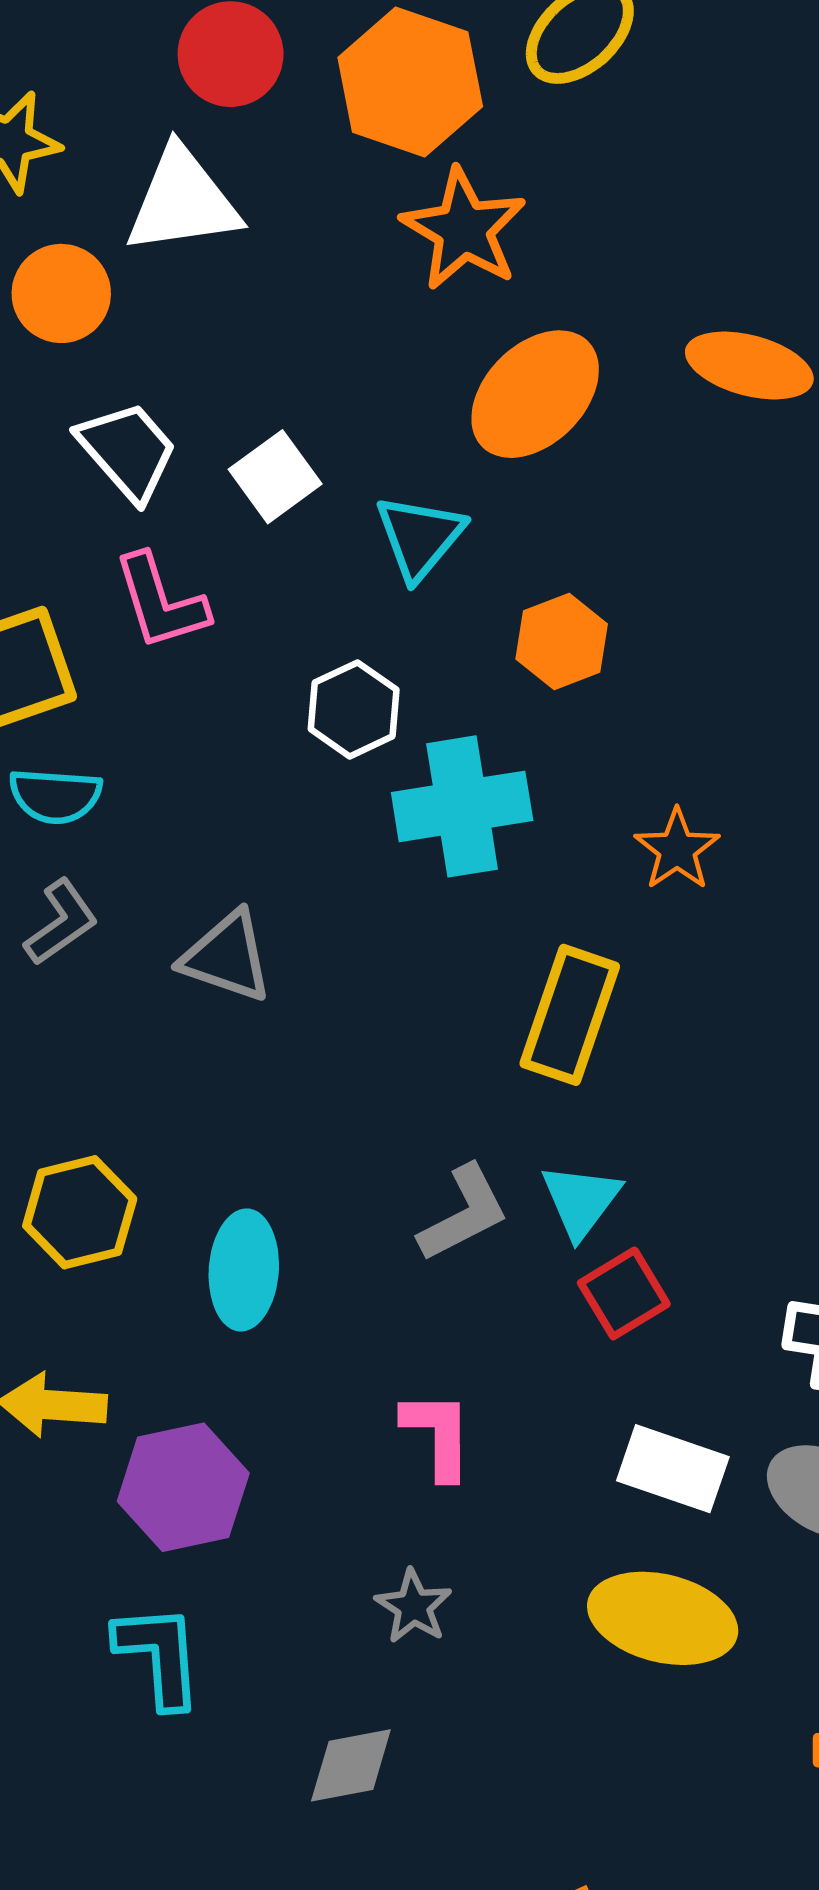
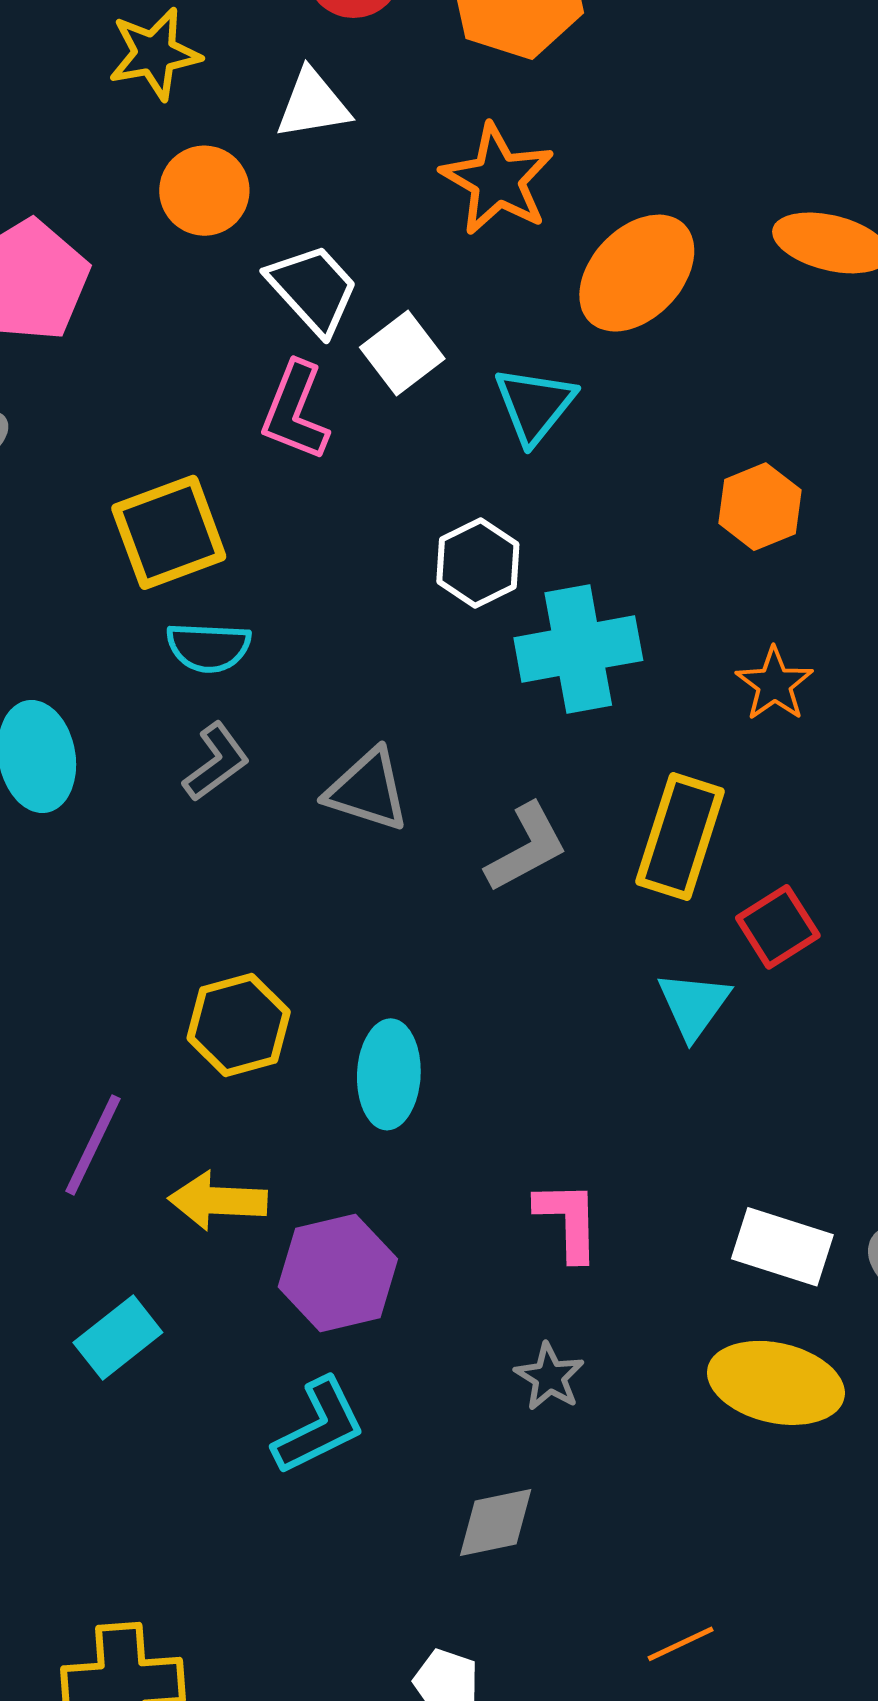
white triangle: (183, 201) -> (313, 104), size x0.7
orange star: (464, 229) -> (498, 179), moved
white trapezoid: (128, 451) -> (313, 289), moved
pink L-shape: (161, 602) -> (295, 411), moved, turned 40
orange hexagon: (562, 642) -> (760, 507), moved
gray L-shape: (464, 1213) -> (526, 848), moved
red square: (624, 1293) -> (778, 927), moved
cyan L-shape: (159, 1656) -> (319, 1426), turned 69

